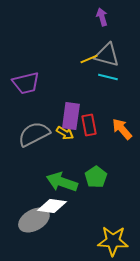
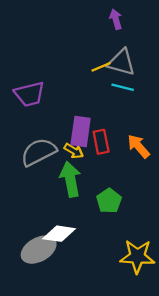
green arrow: (62, 182) -> (70, 179), moved, turned 60
yellow star: (113, 241) -> (137, 256), moved

